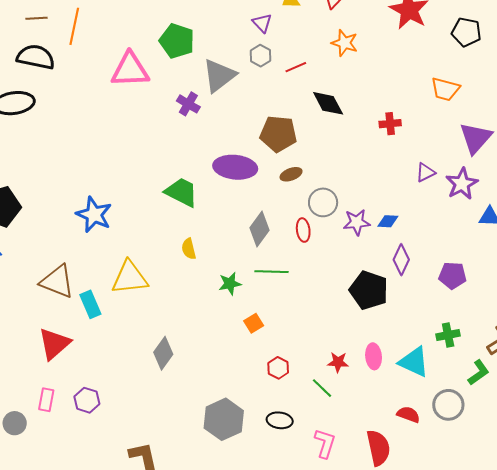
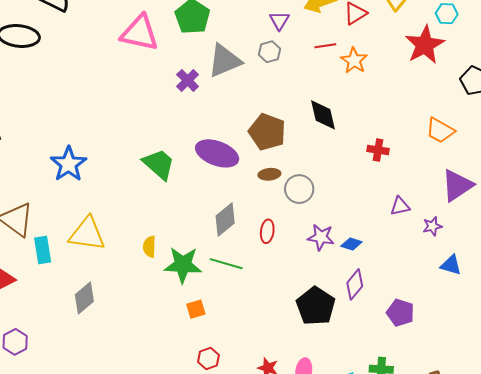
red line: (296, 67) -> (325, 46), moved
purple star: (462, 184) -> (432, 226), size x0.6
gray circle: (323, 202) -> (299, 189), moved
yellow semicircle: (189, 249) -> (149, 247), moved
green star: (230, 284) -> (183, 265), size x1.6
gray diamond: (163, 353) -> (84, 298), moved

